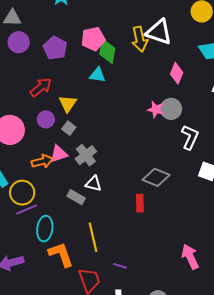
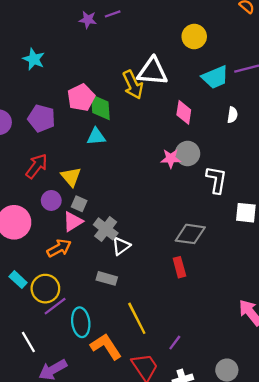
pink triangle: (59, 154) -> (73, 222), moved
white triangle: (93, 184) -> (121, 246), moved, turned -36
purple line: (120, 266) -> (175, 343), turned -56

